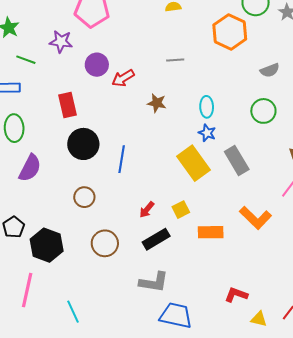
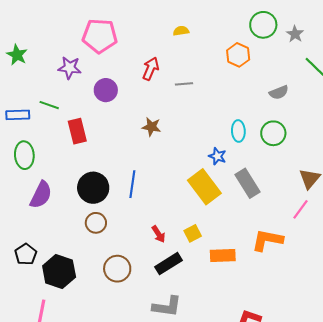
orange hexagon: (230, 32) -> (238, 55), size x0.7
green line: (26, 60) -> (49, 105), moved
red arrow: (123, 78) -> (151, 69), moved, turned 145
brown star: (157, 103) -> (151, 127), moved
cyan ellipse: (207, 107) -> (238, 131), moved
black circle: (83, 144) -> (93, 188), moved
red arrow: (147, 210) -> (159, 234), turned -72
orange L-shape: (255, 218) -> (267, 240), turned 148

